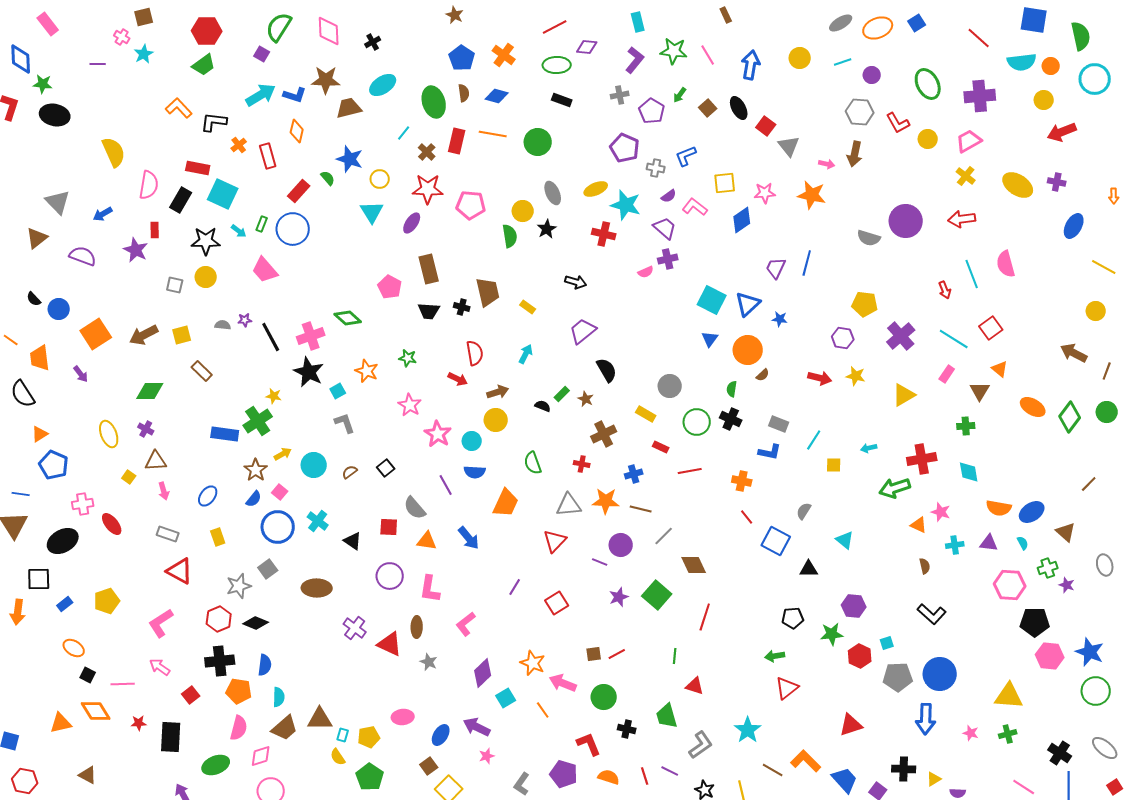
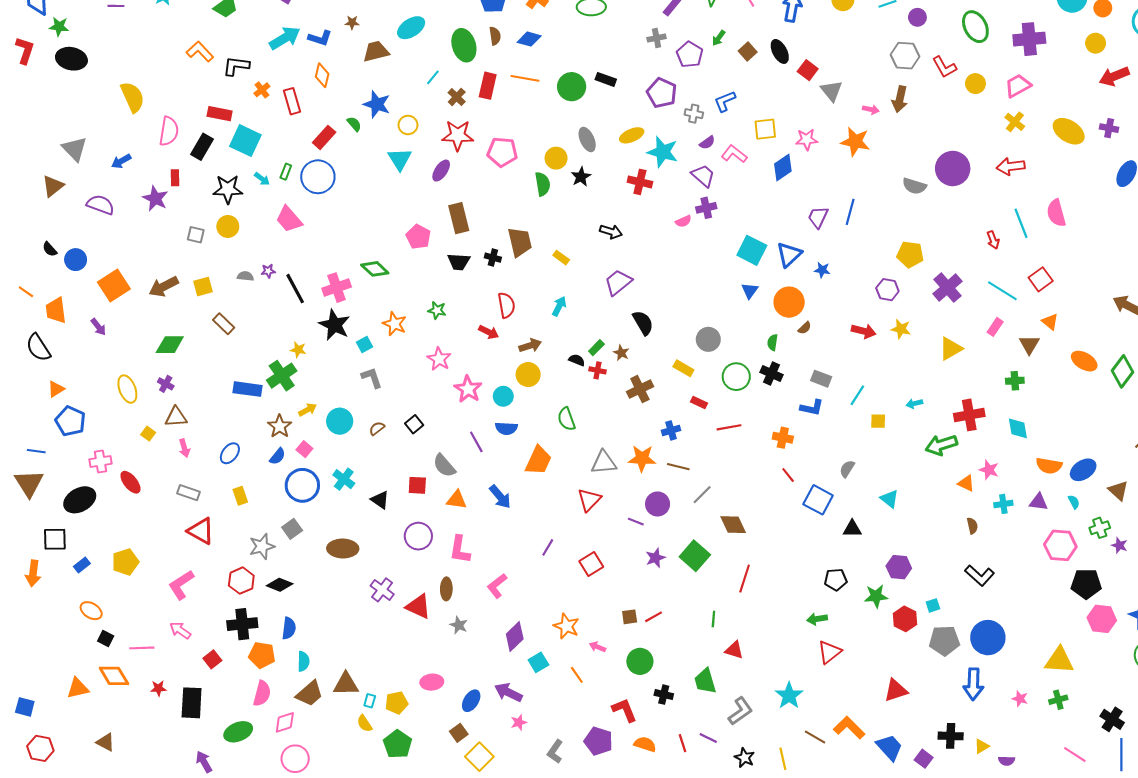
brown star: (326, 80) -> (352, 22), size x0.5
black rectangle: (562, 100) -> (606, 79), moved
red cross: (582, 464) -> (597, 370), moved
pink arrow: (563, 683) -> (597, 647), size x0.6

